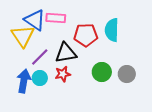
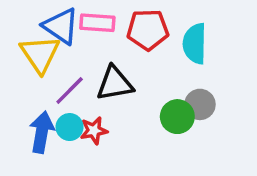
red pentagon: (86, 35) -> (148, 30), moved
red star: (63, 74) -> (94, 131), moved
gray circle: (127, 74) -> (200, 104), moved

